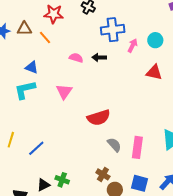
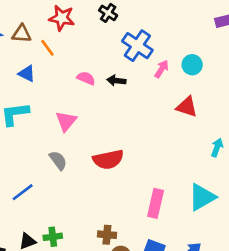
blue cross: (113, 30) -> (137, 46), turned 35
blue triangle: (32, 67) -> (27, 73), moved
gray semicircle: (114, 145) -> (58, 160), moved
brown cross: (103, 174) -> (107, 235), turned -32
green cross: (62, 180) -> (53, 237), turned -32

